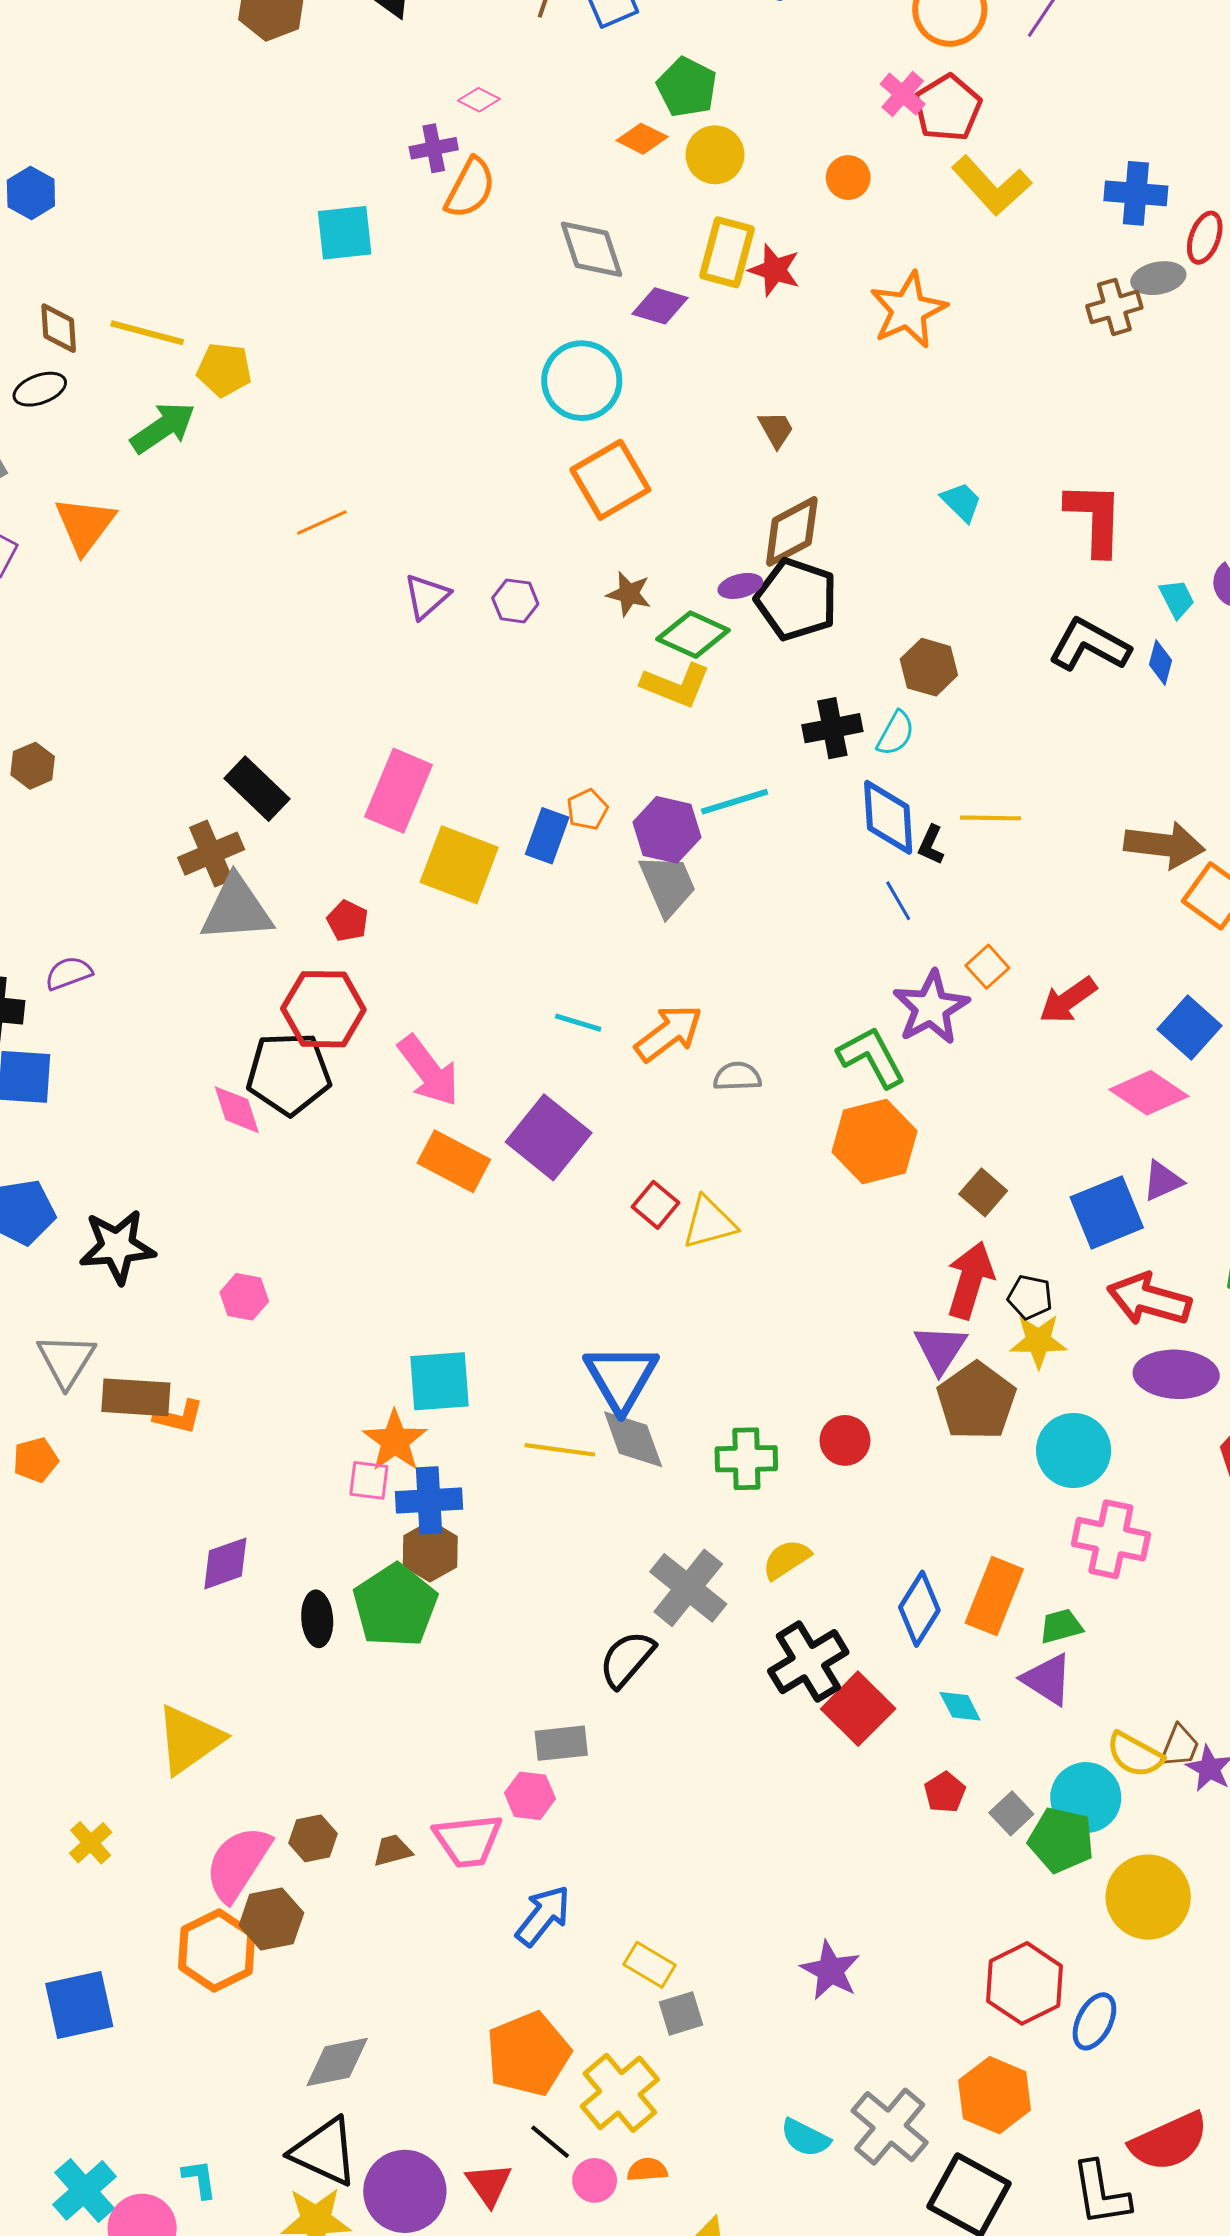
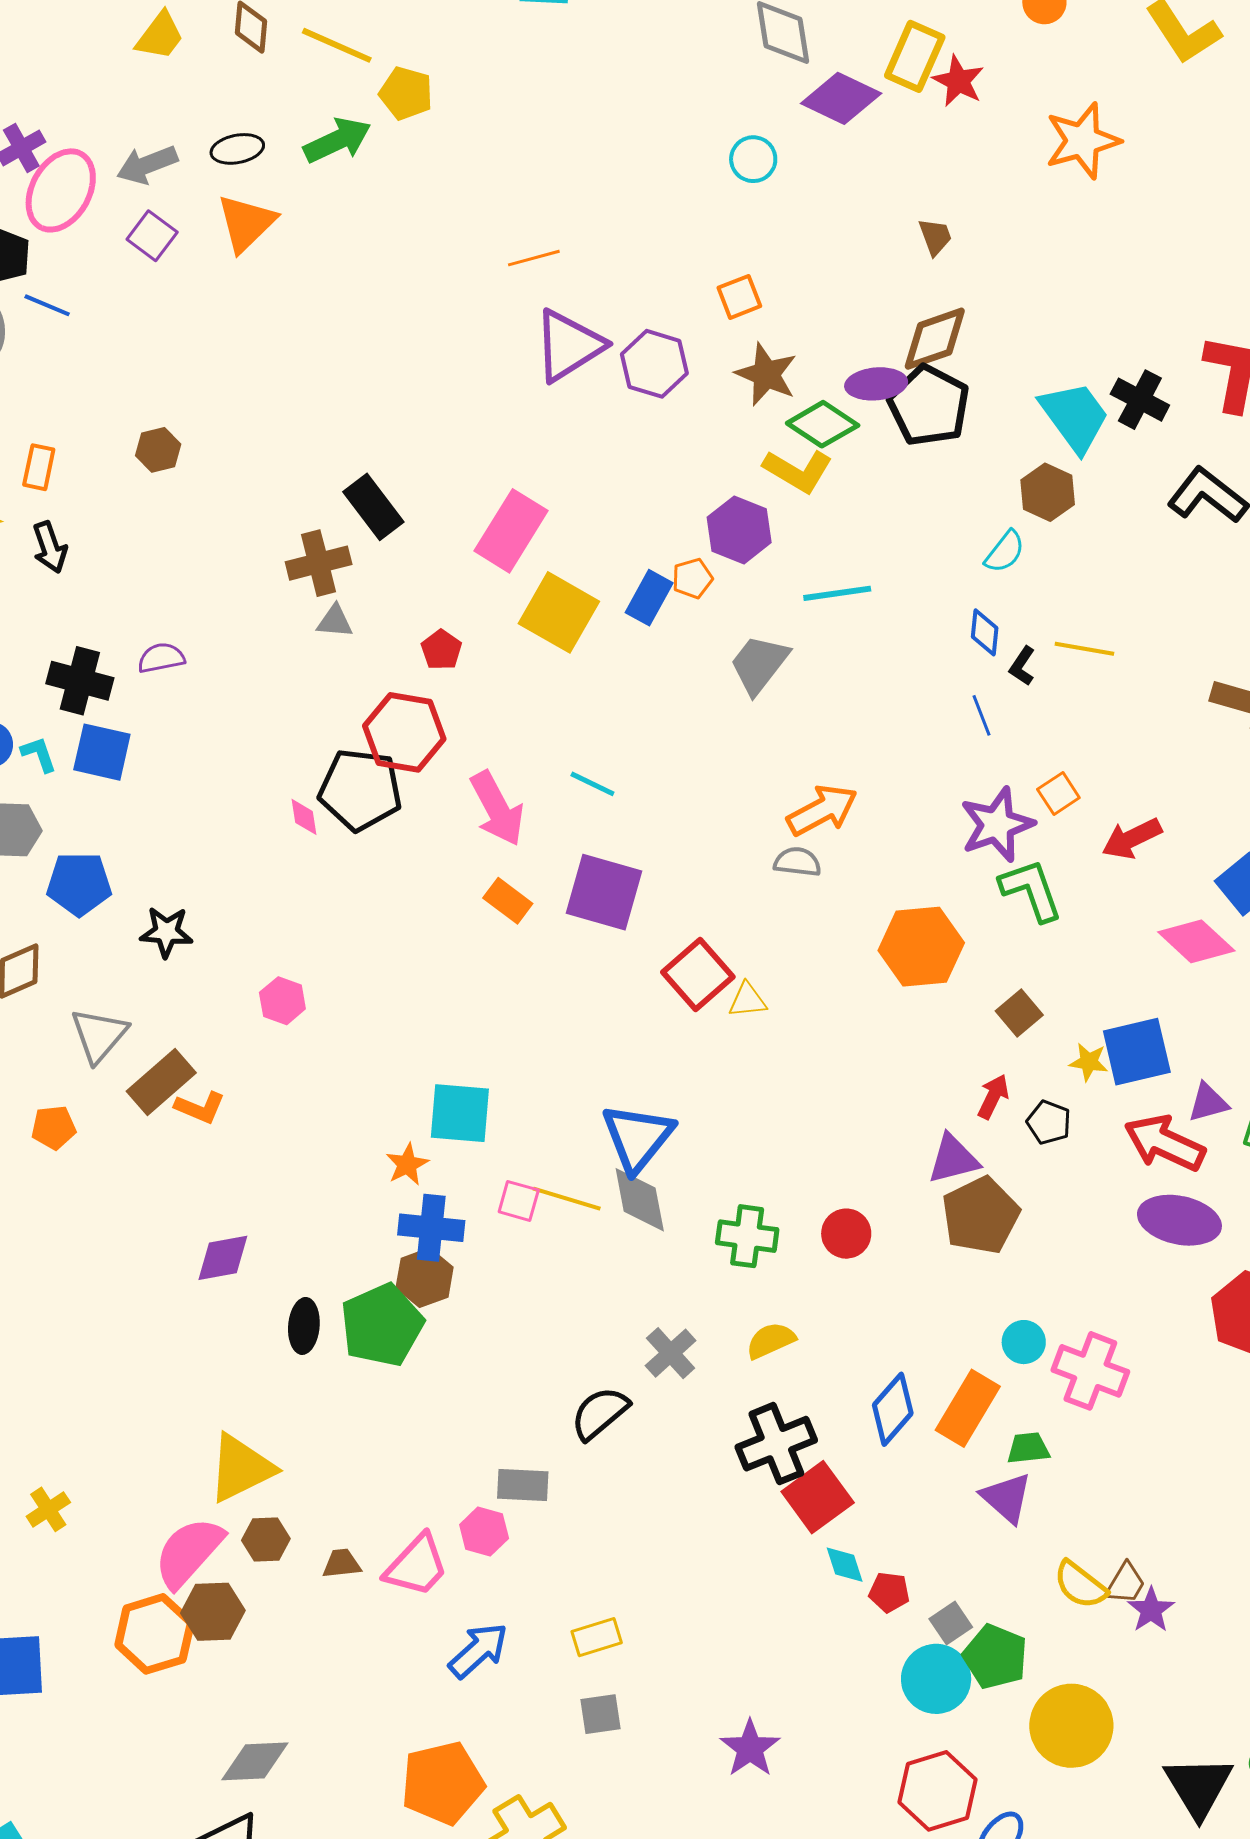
purple diamond: (660, 306) -> (841, 98), size x1.4
cyan circle: (582, 381) -> (753, 159), size x0.6
black ellipse: (40, 389) -> (237, 149), moved
orange square: (610, 480) -> (739, 297), moved, size x0.6
cyan trapezoid: (961, 502) -> (1075, 417), moved, size x1.8
orange line: (322, 522) -> (534, 258), moved
purple ellipse: (740, 586) -> (876, 384), size x1.4
brown star: (629, 594) -> (766, 374), size x1.4
purple triangle: (427, 596) -> (569, 346), size x1.6
purple hexagon: (515, 601) -> (654, 364), size x1.5
black cross: (832, 728) -> (1140, 400), moved, turned 30
blue diamond: (888, 817) -> (985, 632), size x0.6
purple hexagon: (667, 830) -> (739, 530), moved
gray trapezoid: (668, 885) -> (759, 664), turned -128
gray triangle: (236, 909) -> (335, 621), size x0.5
cyan line: (578, 1023) -> (592, 784), moved
orange arrow: (669, 1033) -> (822, 810), moved
green L-shape: (872, 1057) -> (1031, 890), moved
pink diamond: (237, 1110) -> (304, 817), size x0.7
purple square: (549, 1137) -> (604, 892), turned -32
orange rectangle: (454, 1161) -> (508, 901), size x0.7
purple triangle: (1163, 1181) -> (1208, 1103), moved
red square: (656, 1205) -> (698, 974), size x1.5
yellow triangle: (709, 1223) -> (747, 1000), size x0.7
black star: (117, 1247) -> (166, 932), size x0.7
red arrow: (970, 1280) -> (993, 1097), size x0.6
yellow star: (1038, 1341) -> (1089, 1062), moved, size x0.7
purple triangle: (940, 1349) -> (953, 1159), turned 34
brown rectangle: (136, 1397) -> (161, 1082), turned -54
orange star: (395, 1441) -> (407, 1164), size x0.7
cyan circle: (1074, 1450) -> (1024, 1342), moved, size x0.6
pink square: (369, 1480) -> (519, 1201), moved
gray cross: (688, 1588) -> (671, 1353), size x0.7
cyan diamond: (960, 1706) -> (845, 1565), moved
yellow triangle: (189, 1740) -> (241, 1468), moved
red pentagon: (945, 1792) -> (889, 1592), turned 30
cyan circle: (1086, 1798) -> (936, 1679), moved
pink trapezoid: (468, 1841) -> (417, 1566), turned -50
yellow rectangle: (649, 1965) -> (597, 1637), moved, turned -57
gray square: (681, 2013) -> (601, 1714), moved

